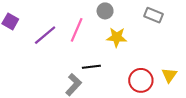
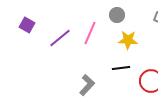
black line: (91, 67) -> (121, 68), moved

